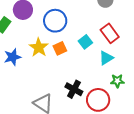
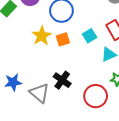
blue star: (13, 57) -> (13, 82), moved
black cross: (74, 89) -> (62, 80), moved

